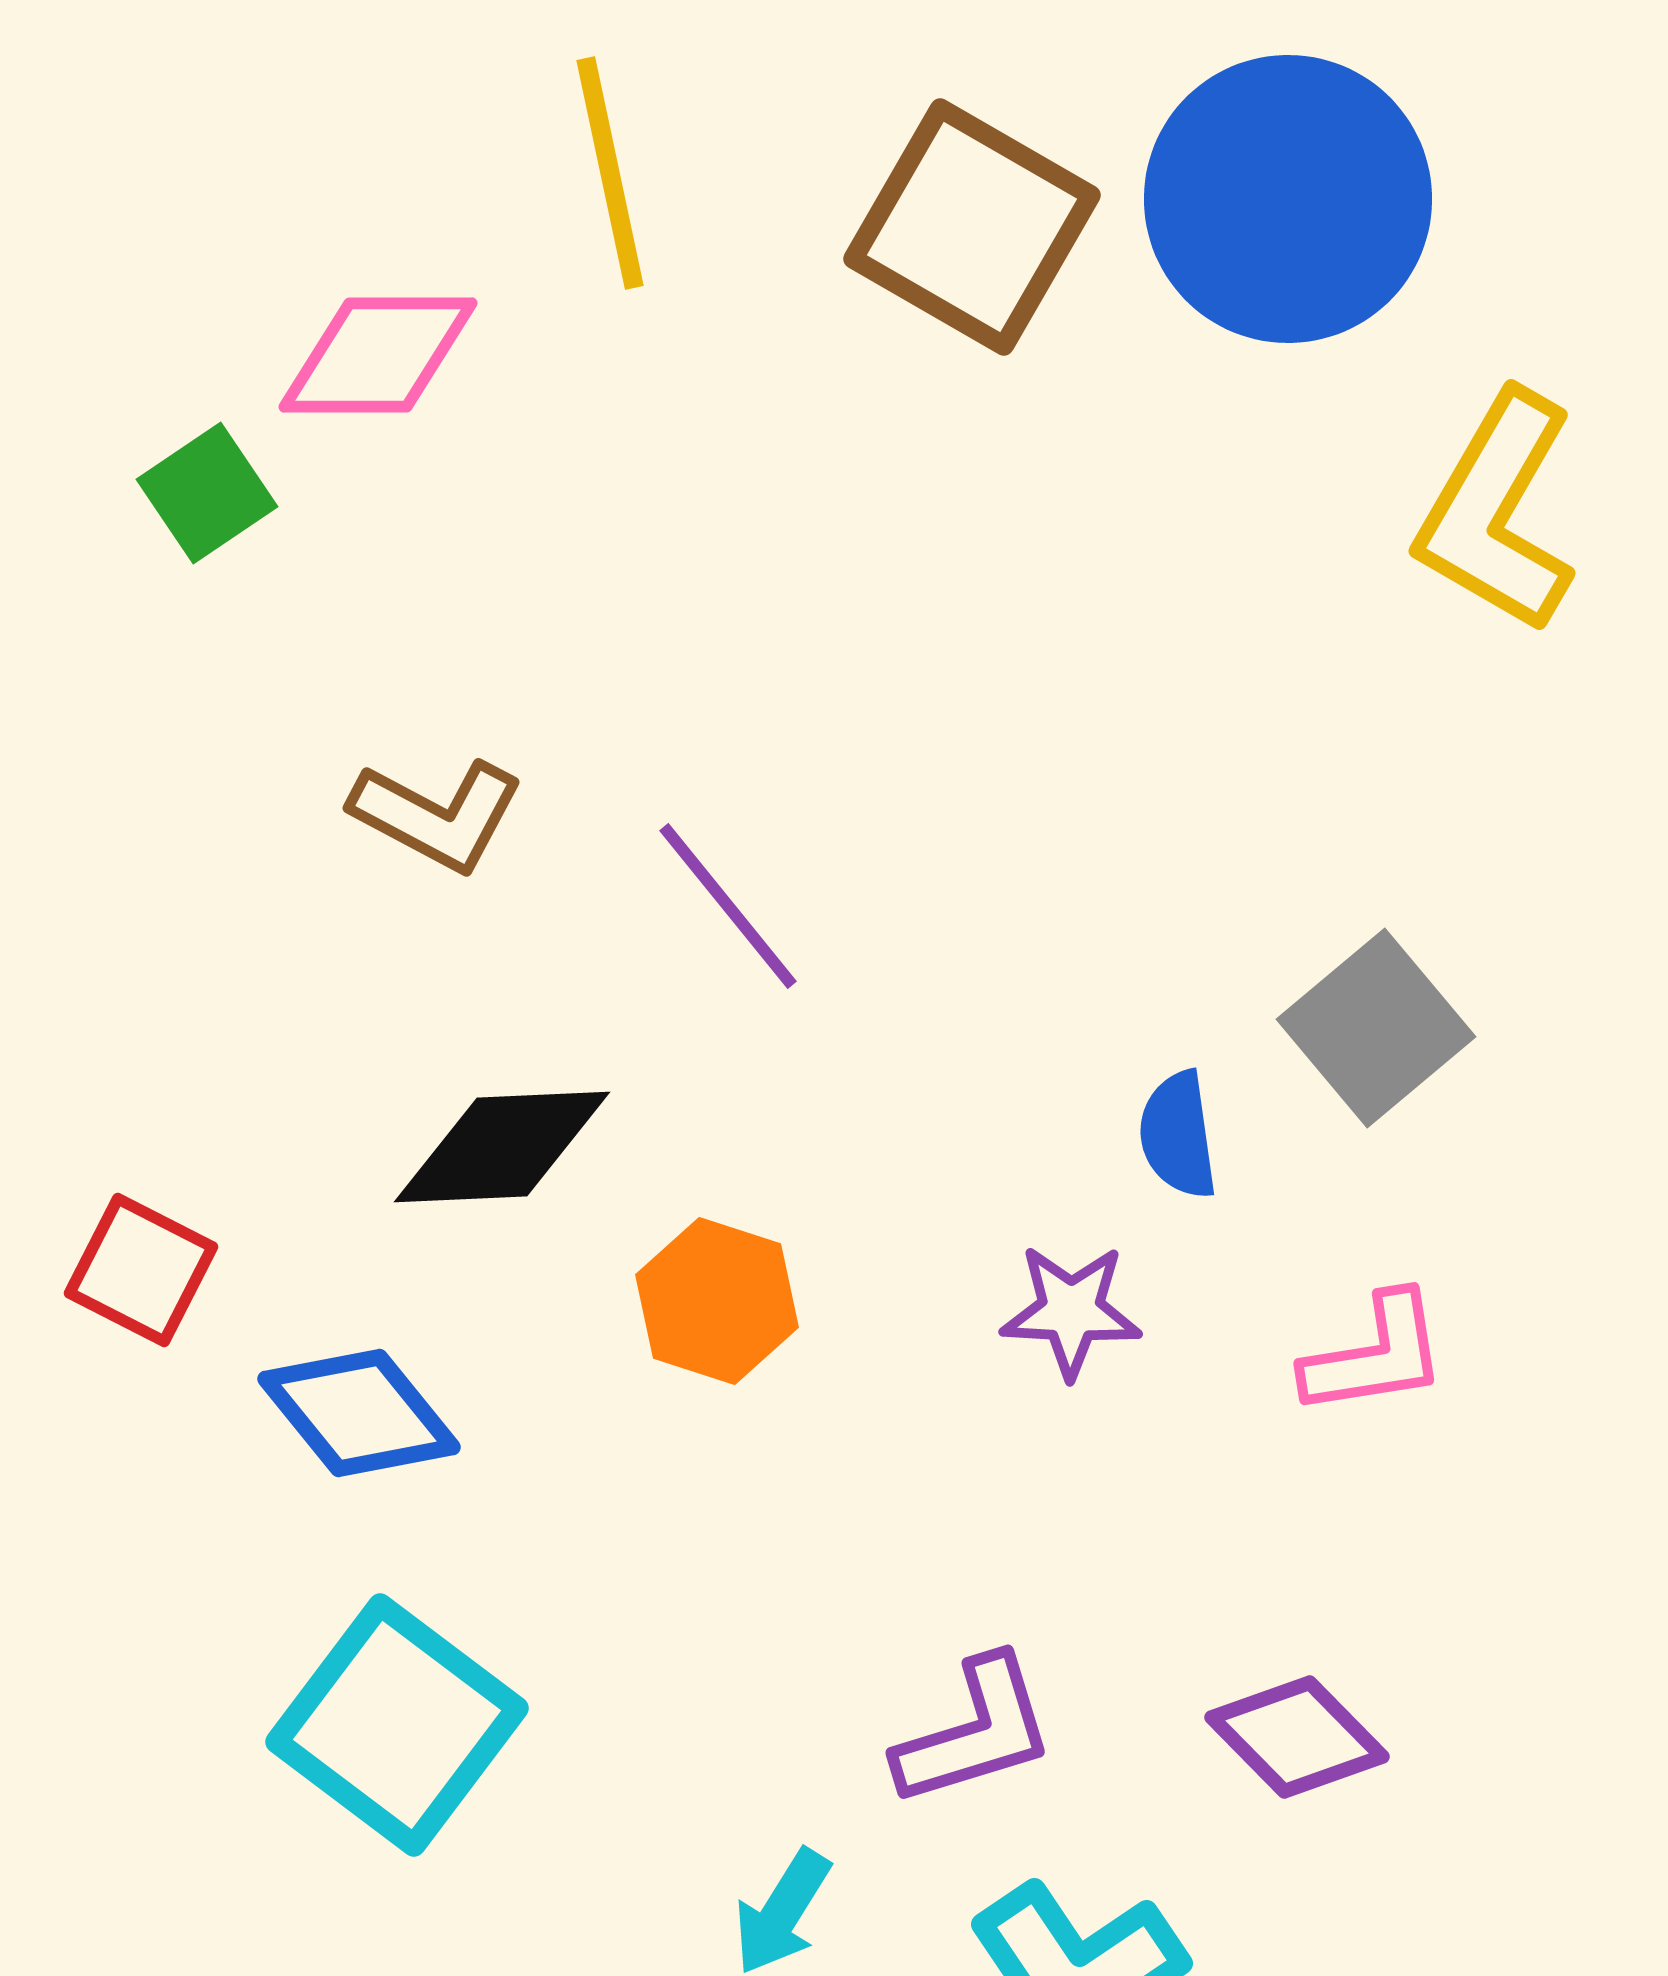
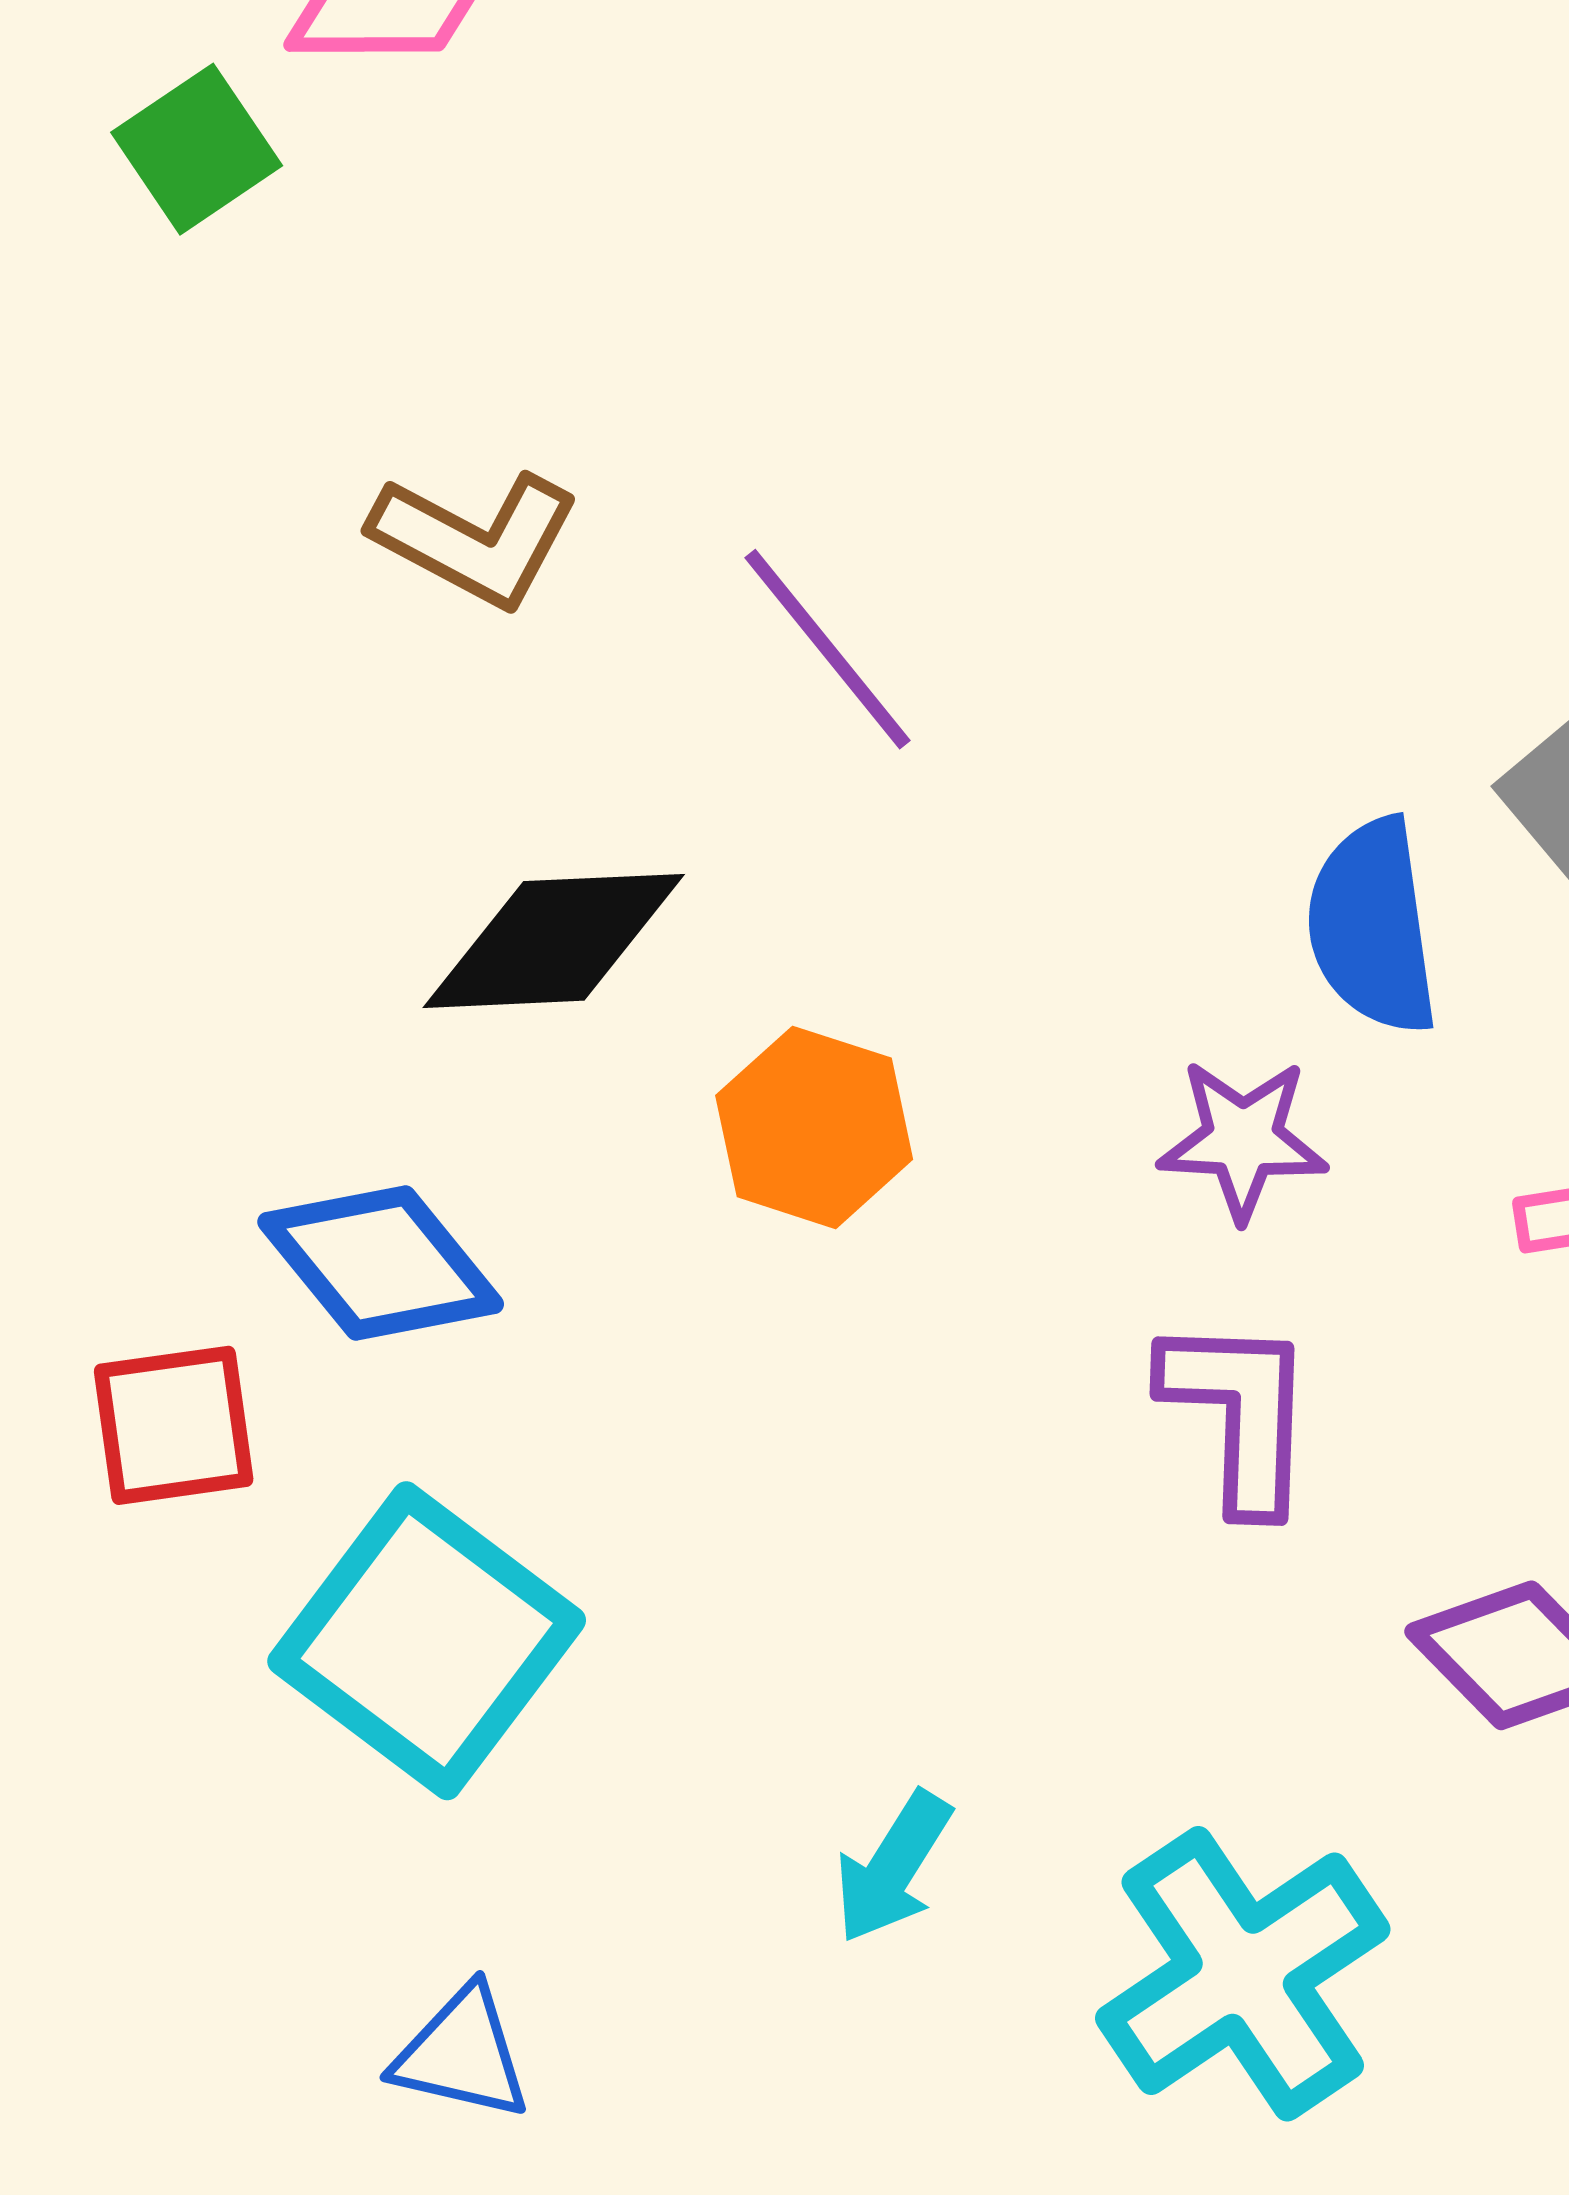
blue semicircle: (1178, 1135) -> (1372, 926), size x1.4
red square: (141, 1270) -> (174, 1425), moved, turned -35
purple L-shape: (975, 1732) -> (1239, 1413), moved, turned -71

